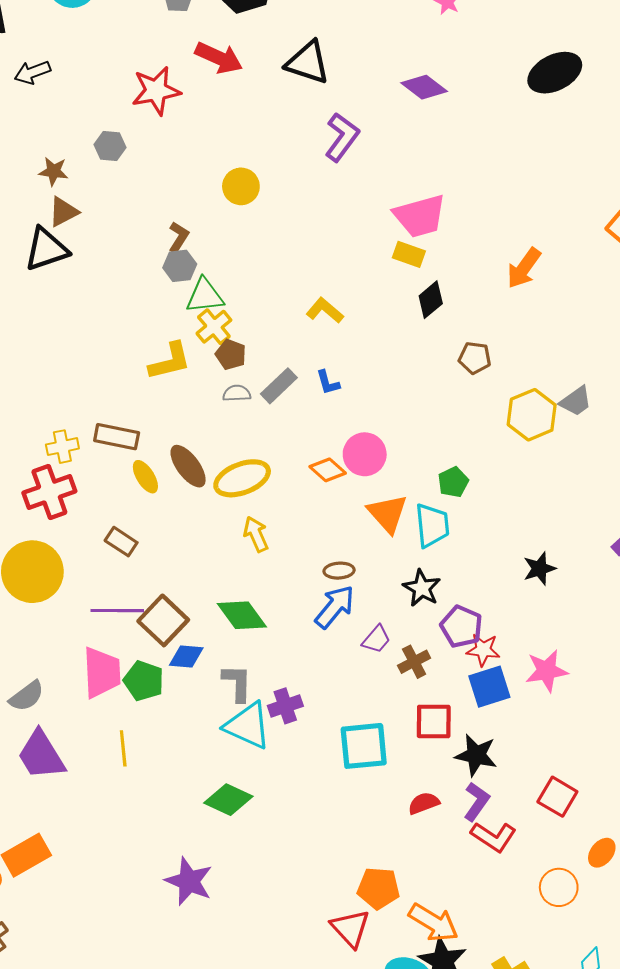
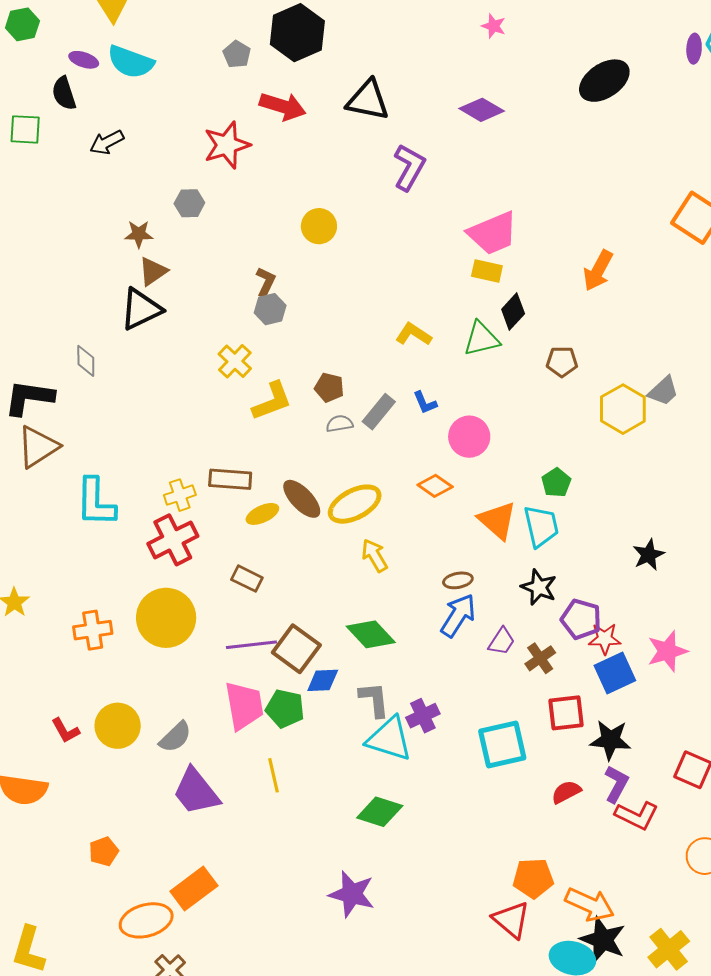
green triangle: (205, 296) -> (481, 339), moved
yellow cross: (214, 327) -> (235, 361), moved
pink circle: (365, 454) -> (469, 437), moved
yellow ellipse: (145, 477) -> (262, 514), turned -76

